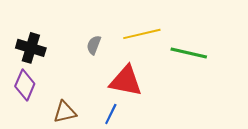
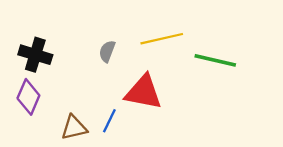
blue line: (111, 114) -> (109, 121), moved

